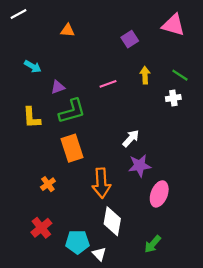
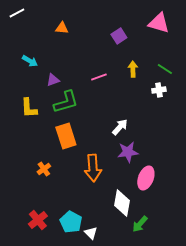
white diamond: (112, 221) -> (122, 203), moved
red cross: (41, 228) -> (38, 220), moved
cyan pentagon: (77, 242) -> (71, 222), turned 30

